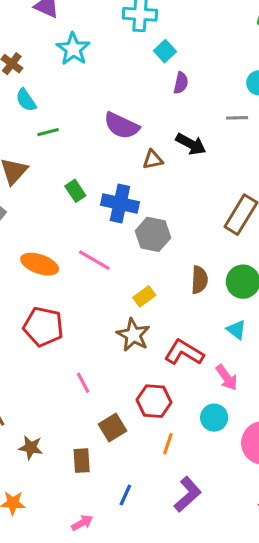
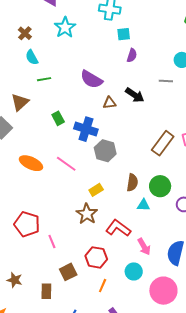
cyan square: (165, 51) -> (124, 34), turned 32
red pentagon: (43, 327) -> (27, 224), moved
cyan triangle: (236, 330) -> (143, 205), moved, turned -40

